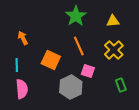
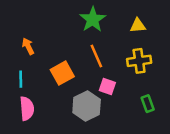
yellow cross: (114, 50) -> (139, 61), turned 36
orange square: (51, 60) -> (62, 73), turned 36

